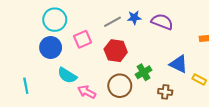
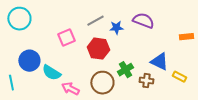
blue star: (134, 18) -> (116, 28), moved
cyan circle: (55, 20) -> (19, 19), moved
blue circle: (51, 48) -> (29, 61), moved
brown cross: (165, 92) -> (146, 81), moved

